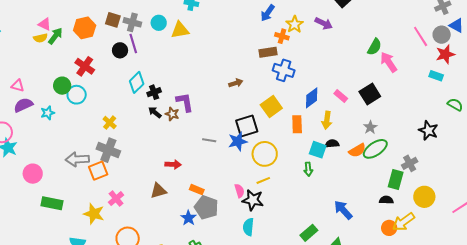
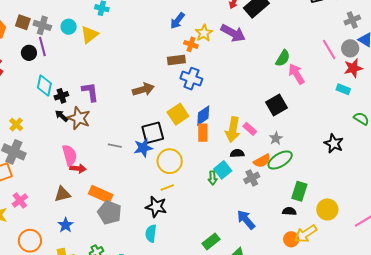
purple arrow: (324, 23) -> (233, 33), size x1.4
yellow triangle: (180, 30) -> (89, 35), turned -30
cyan diamond: (137, 82) -> (44, 85), turned -35
brown arrow: (236, 83) -> (143, 89), size x1.5
pink rectangle: (341, 96) -> (250, 129), moved
blue diamond: (312, 98) -> (203, 116), moved
purple L-shape: (185, 102) -> (90, 92), moved
brown star: (172, 114) -> (79, 118), size x1.6
yellow arrow: (327, 120) -> (233, 130), size x1.4
cyan square: (318, 150) -> (223, 170), moved, turned 30
gray cross: (410, 163) -> (252, 178), moved
orange rectangle: (197, 190) -> (101, 194), size x1.6
pink semicircle: (239, 191) -> (70, 155), moved, size x1.5
blue star: (188, 218) -> (66, 225), moved

